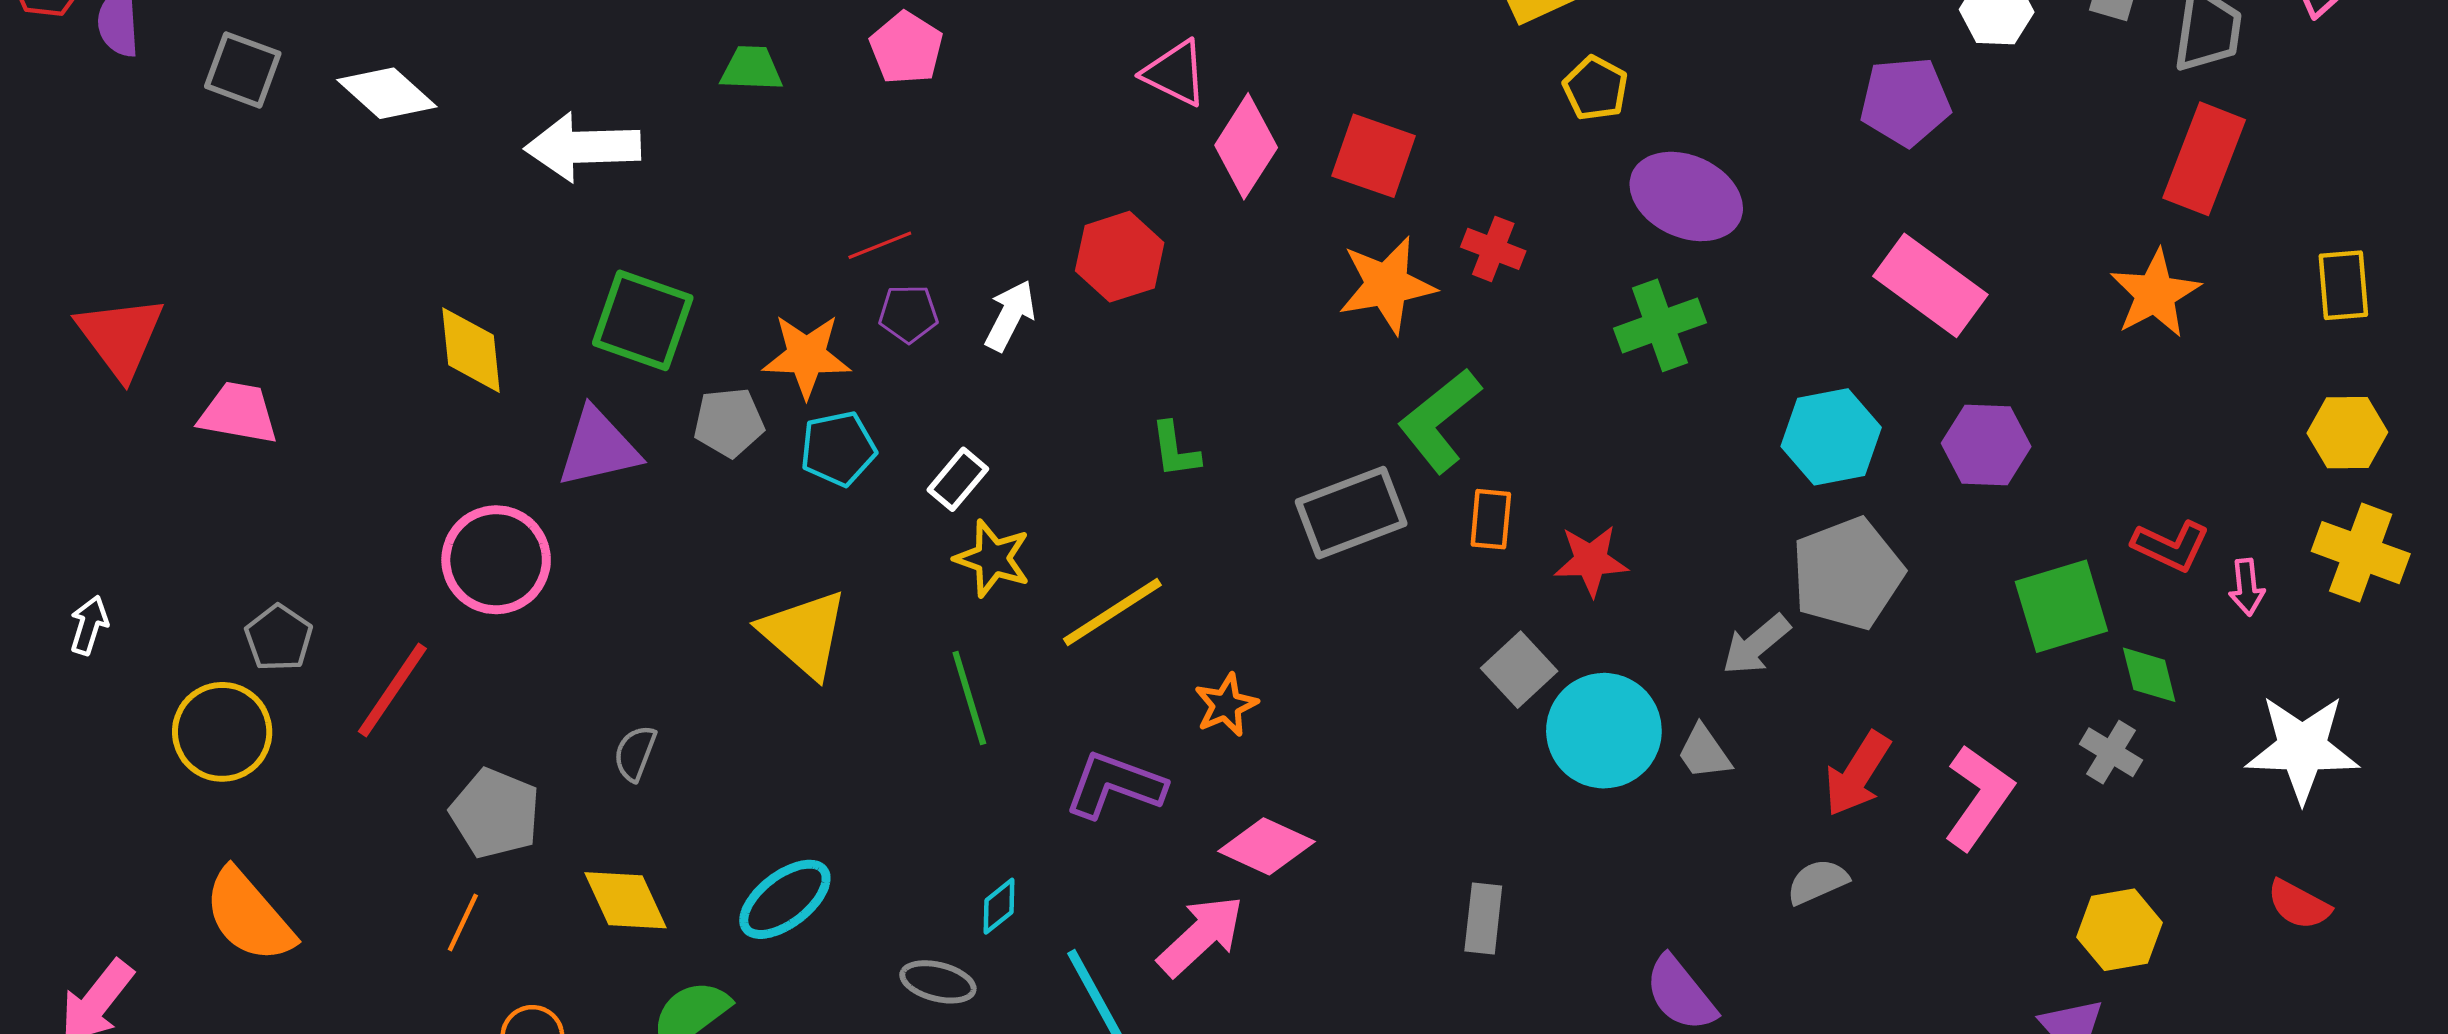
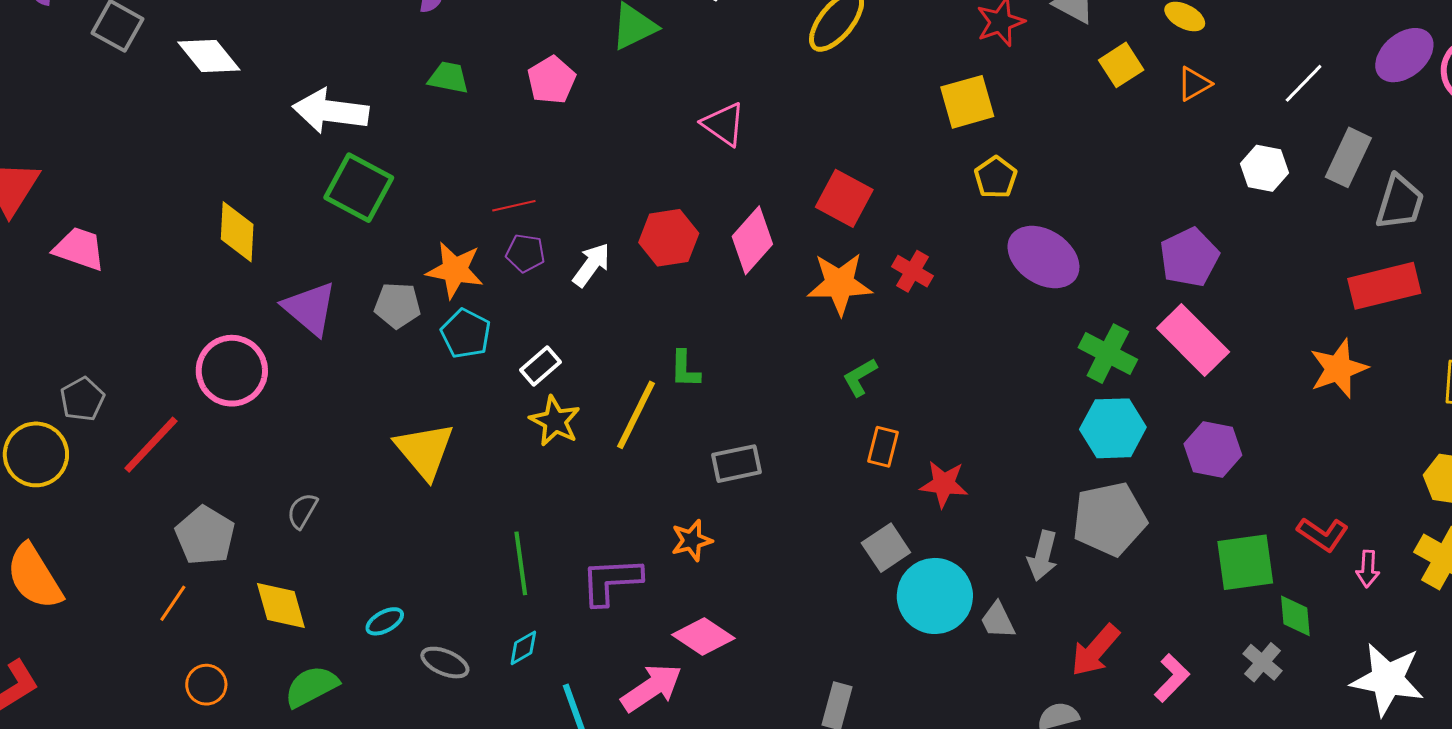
purple pentagon: (1905, 102) -> (1189, 257), moved, turned -30
pink diamond: (1246, 146) -> (752, 240), moved
red rectangle: (2204, 159) -> (1384, 286), turned 46
green square: (643, 320) -> (359, 188), moved
green cross: (1660, 325) -> (1108, 354), moved, turned 38
green L-shape: (1439, 420) -> (860, 377), size x0.6
purple triangle: (598, 448) -> (310, 308), turned 44
cyan pentagon: (838, 449) -> (466, 334), turned 30
gray rectangle: (1351, 513) -> (736, 464), moved, size x0.7
yellow line: (1112, 612) -> (636, 415), moved, turned -40
gray arrow: (1756, 645) -> (1043, 556), turned -45
green line: (969, 698) -> (521, 563), moved
purple L-shape: (1115, 785) -> (611, 581), turned -32
pink L-shape: (1979, 797) -> (1172, 678), size x0.7
cyan ellipse: (785, 899) -> (385, 621), size x0.6
gray ellipse: (938, 982) -> (445, 663), moved

